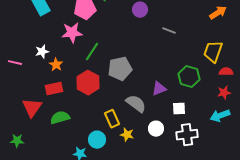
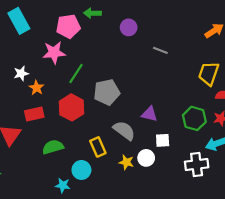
green hexagon: (189, 77) -> (194, 118), moved
purple triangle: (159, 89) -> (149, 114), turned 35
white square: (179, 109) -> (163, 140), moved
green semicircle: (60, 118) -> (53, 147), moved
yellow star: (127, 135) -> (126, 162), moved
white cross: (187, 135) -> (197, 165), moved

